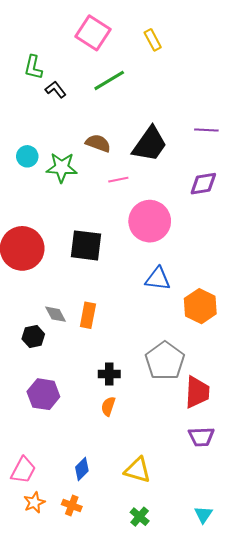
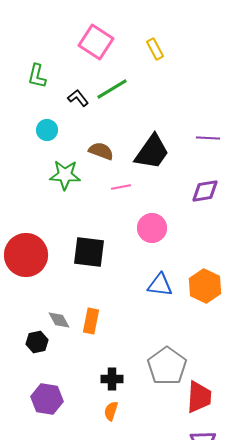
black L-shape: (56, 90) -> (78, 98), moved
cyan circle: (27, 156) -> (47, 130), moved
pink circle: (150, 221) -> (152, 228), size x0.7
orange hexagon: (200, 306) -> (205, 286), moved

